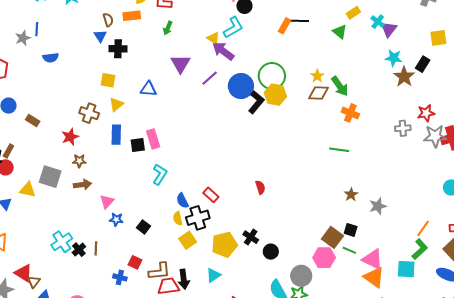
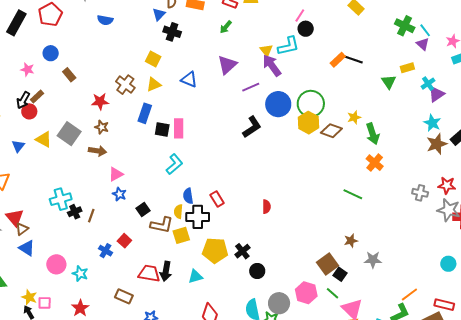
brown diamond: (318, 93) -> (331, 131), moved
black L-shape: (256, 102) -> (252, 127), moved
brown square: (332, 237) -> (327, 264), moved
brown L-shape: (159, 271) -> (162, 225), moved

